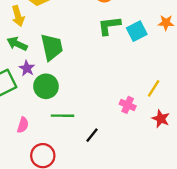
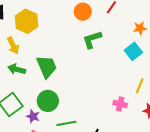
cyan square: (137, 31) -> (133, 51), moved
purple star: (27, 68) -> (33, 116), moved

